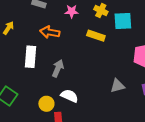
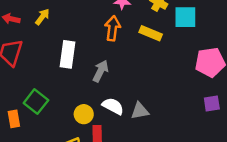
orange arrow: (50, 32) -> (112, 28), moved, turned 84
gray triangle: (117, 86) -> (140, 111), moved

